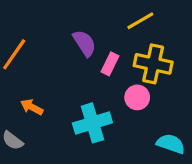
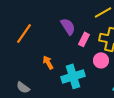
orange arrow: (32, 107) -> (48, 62), moved, turned 32

